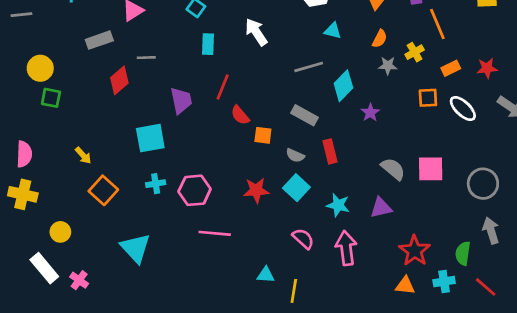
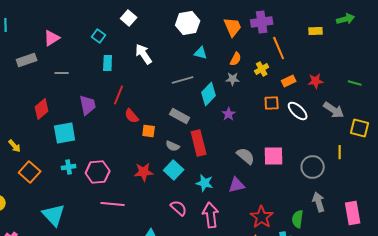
gray star: (388, 66) -> (233, 79), moved
red diamond: (119, 80) -> (42, 109), moved
red rectangle: (330, 151) -> (199, 143), size x1.4

